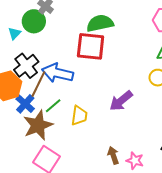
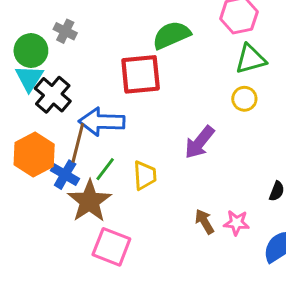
green circle: (34, 21) -> (31, 51), moved
green semicircle: (100, 23) -> (171, 35), moved
cyan triangle: (14, 33) -> (29, 78), size x1.5
black cross: (26, 66) -> (53, 95), moved

